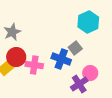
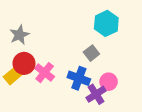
blue cross: (61, 59) -> (79, 78), moved
pink cross: (34, 65) -> (45, 73), turned 30

